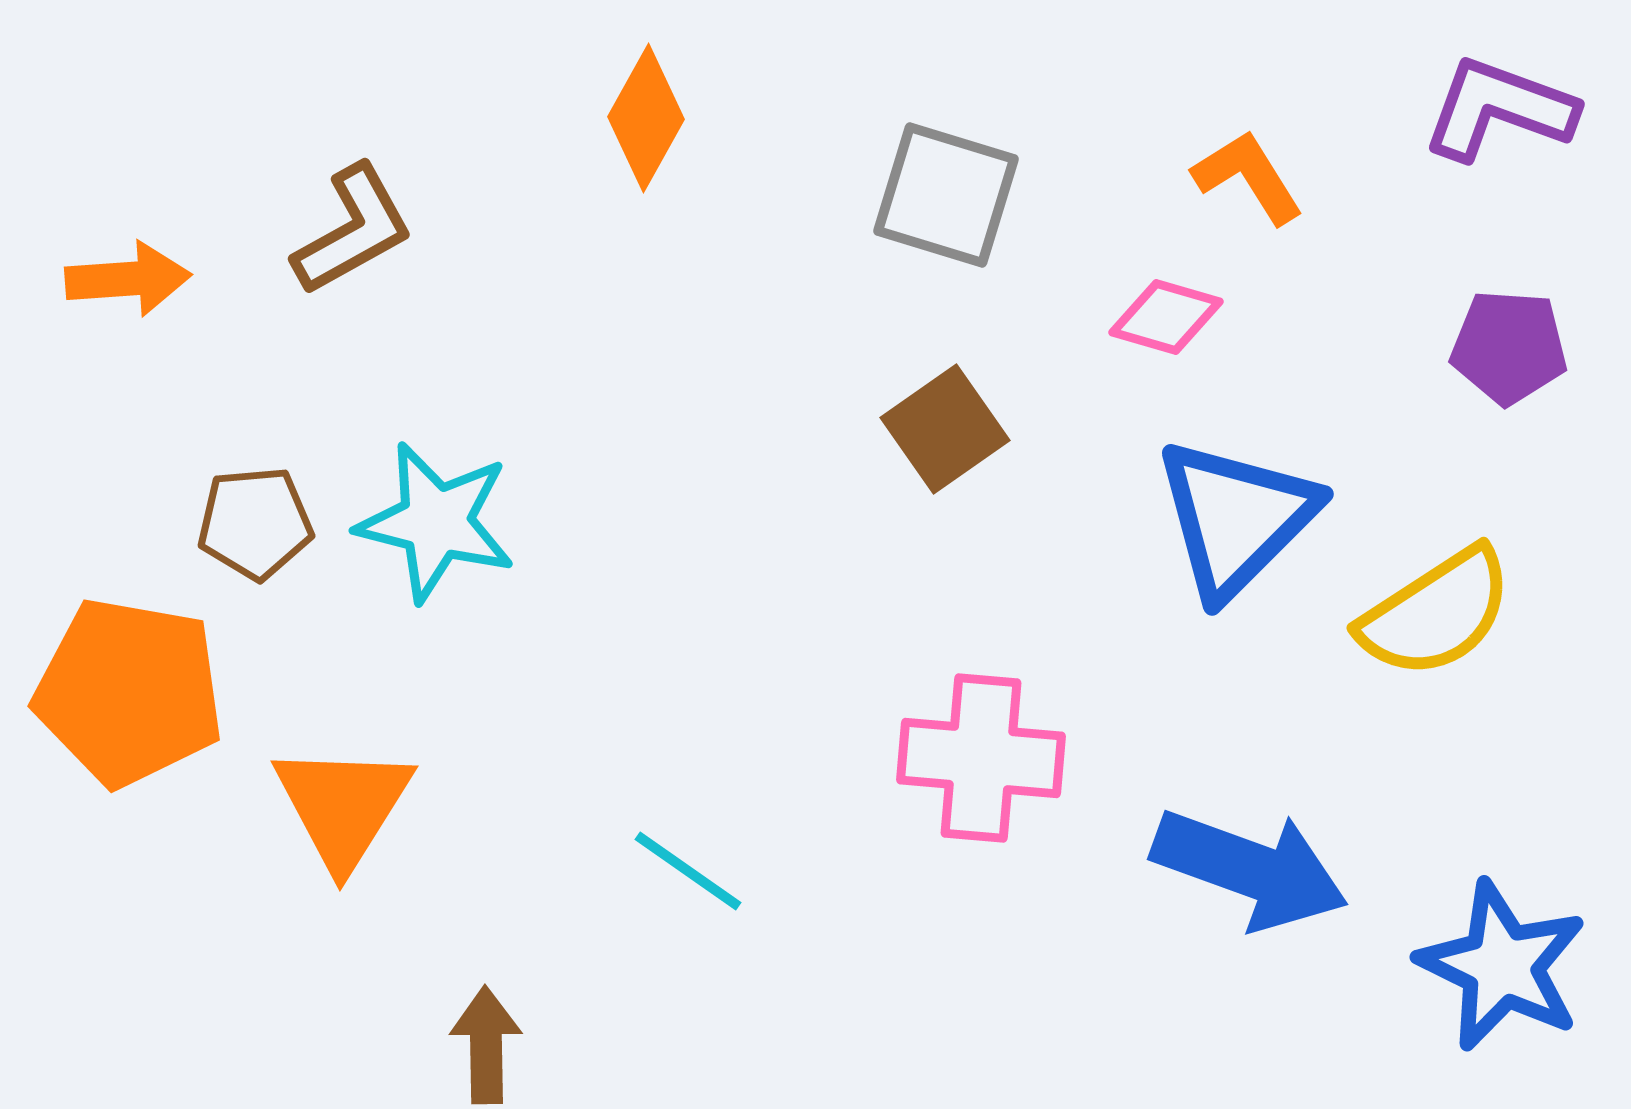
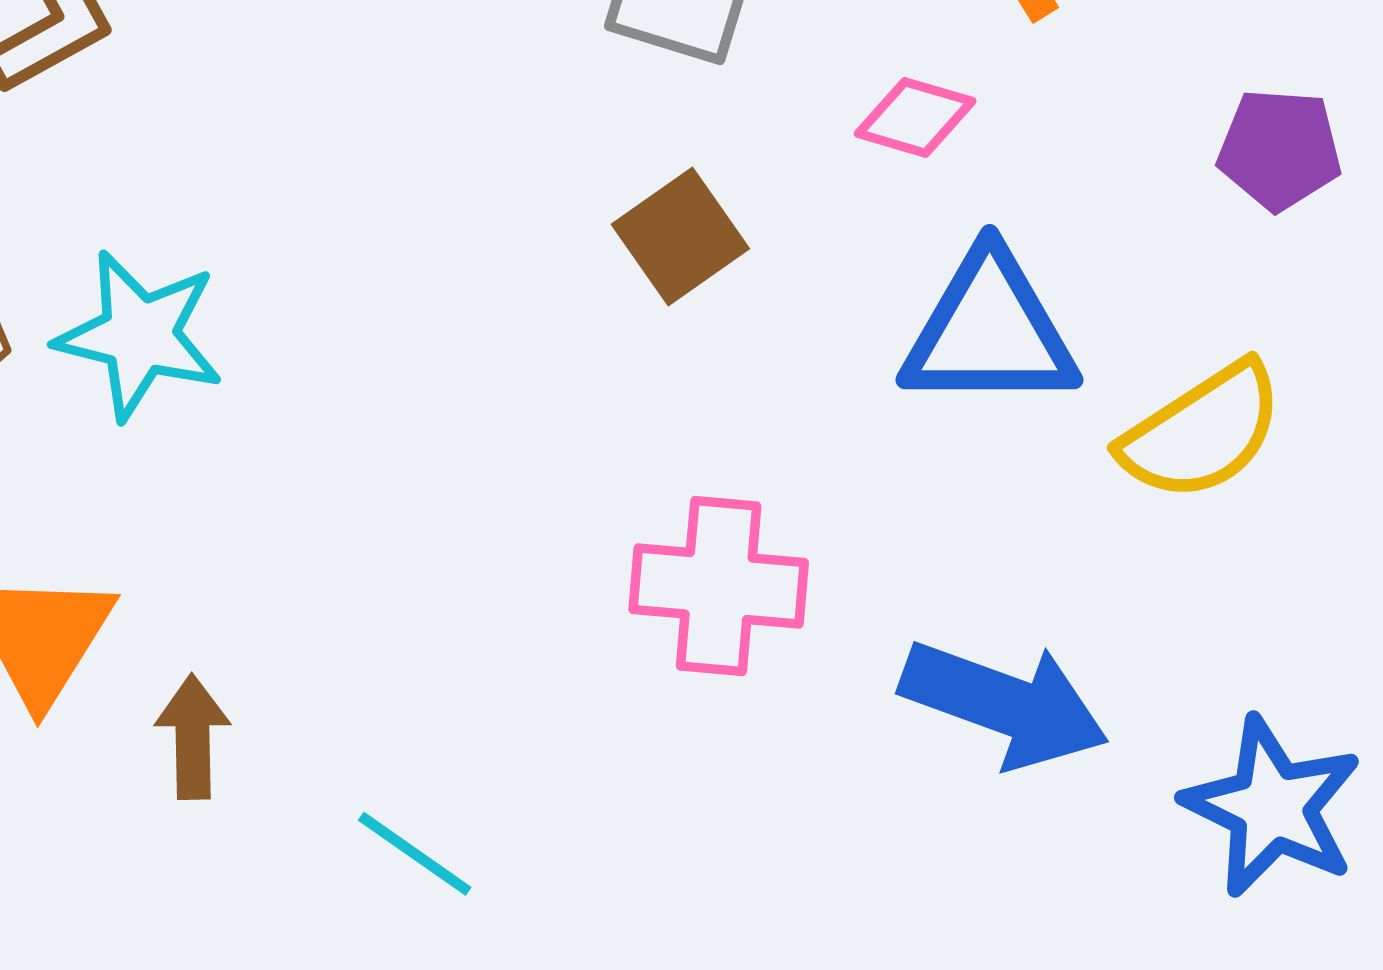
blue triangle: (1236, 518) -> (990, 331), turned 45
cyan line: (688, 871) -> (415, 854), moved
brown arrow: (486, 1045) -> (193, 737), moved

